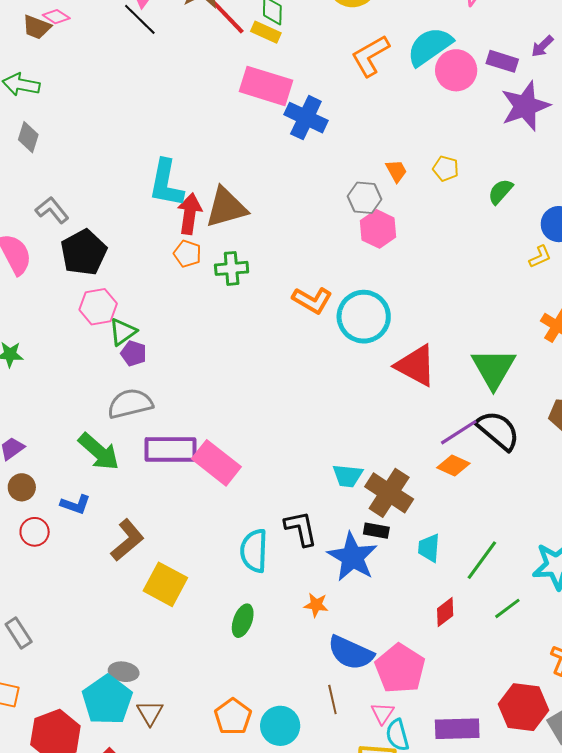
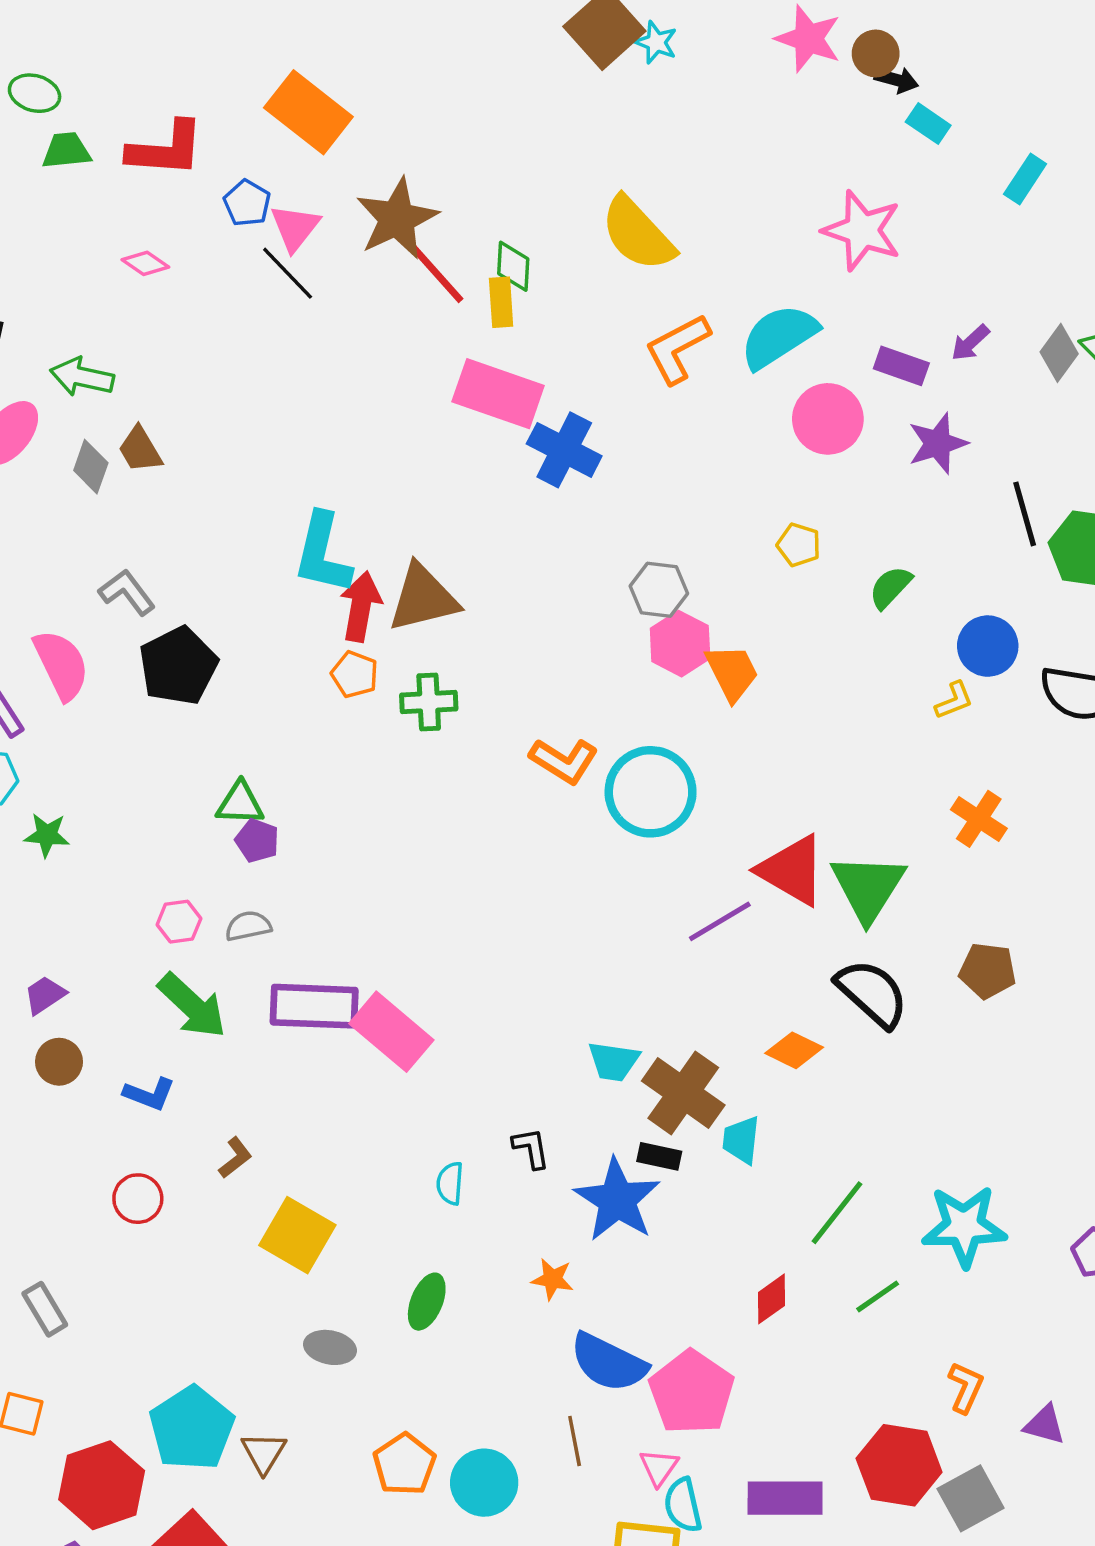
brown trapezoid: (37, 27) -> (140, 450), moved, turned 36
yellow rectangle: (266, 32) -> (501, 302), turned 60
pink circle: (456, 70) -> (828, 419), moved
purple star: (525, 106) -> (938, 443), size x0.7
orange trapezoid: (396, 171) -> (732, 672), moved, size x1.5
pink hexagon: (98, 307) -> (179, 922), moved, size x0.7
green triangle: (123, 332) -> (240, 803), turned 36
red triangle: (416, 365) -> (792, 870), moved
gray semicircle: (130, 404) -> (248, 926), size x0.6
purple line: (459, 432) -> (720, 921), moved
black L-shape: (301, 528) -> (531, 1148), size x0.7
red circle: (35, 532) -> (138, 1199), moved
brown L-shape: (127, 540) -> (235, 1158), size x0.6
cyan trapezoid: (429, 548) -> (741, 1140), moved
cyan semicircle: (254, 551) -> (450, 1183), size x0.6
gray ellipse: (124, 672) -> (330, 1347), moved

